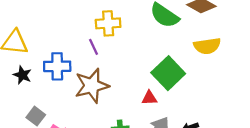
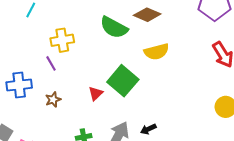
brown star: (92, 86) -> (53, 100), size x0.5
red triangle: (149, 98) -> (96, 93), moved, turned -35

